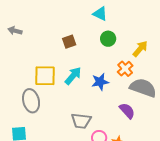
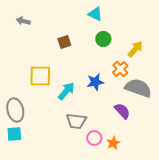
gray arrow: (15, 31) -> (23, 21), moved
cyan arrow: (73, 76) -> (66, 91), moved
gray ellipse: (31, 101) -> (15, 110), moved

